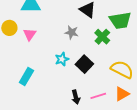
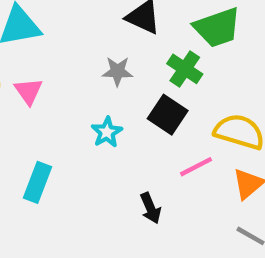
black square: (84, 64) -> (168, 115), moved
pink line: (98, 96) -> (196, 167), moved

